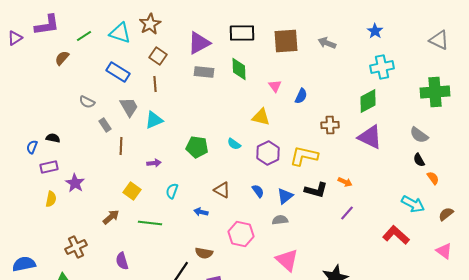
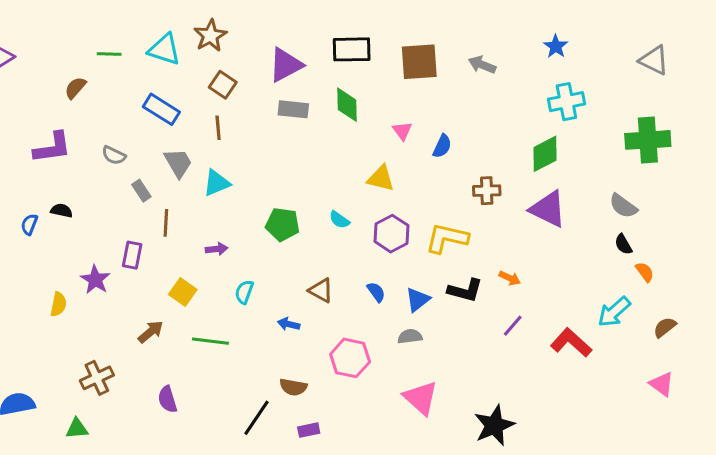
purple L-shape: (47, 25) -> (52, 148), moved
green line: (84, 36) -> (109, 54), turned 35
purple rectangle: (49, 167) -> (132, 255), moved, turned -66
cyan arrow: (413, 204) -> (614, 312), turned 110
red L-shape: (396, 235) -> (571, 343), moved

